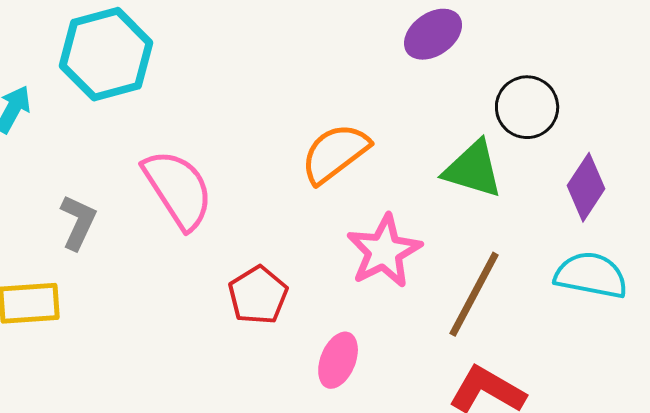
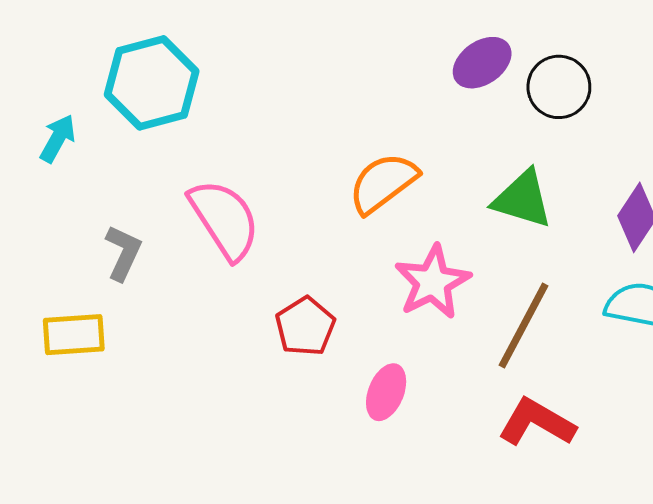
black circle: (527, 107) -> (559, 87), moved

